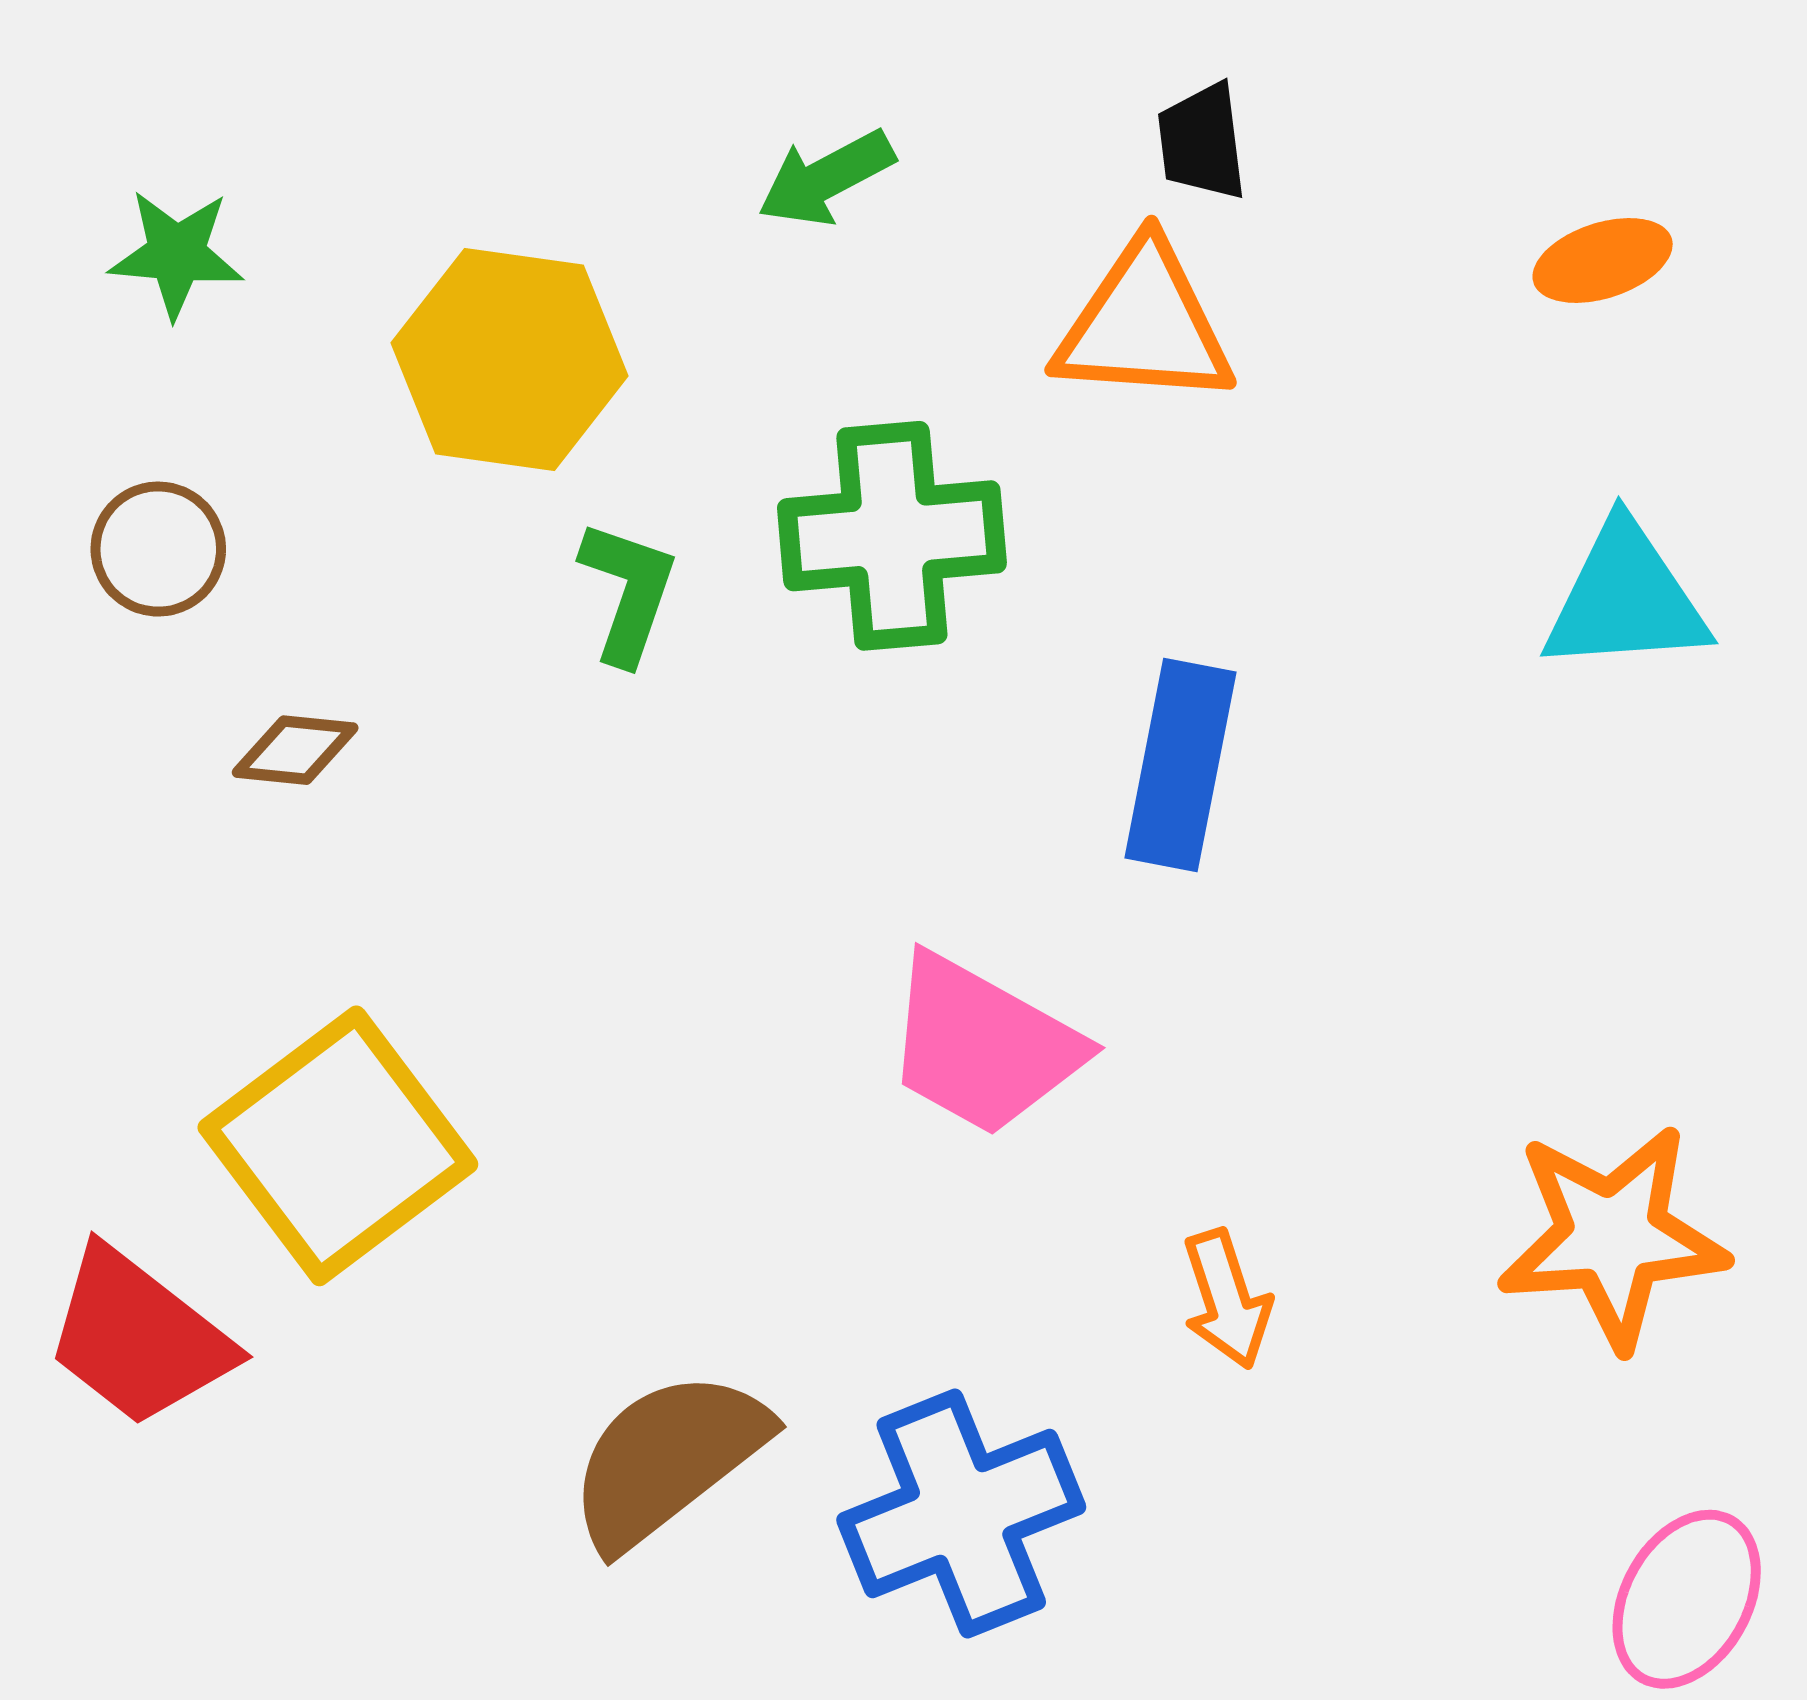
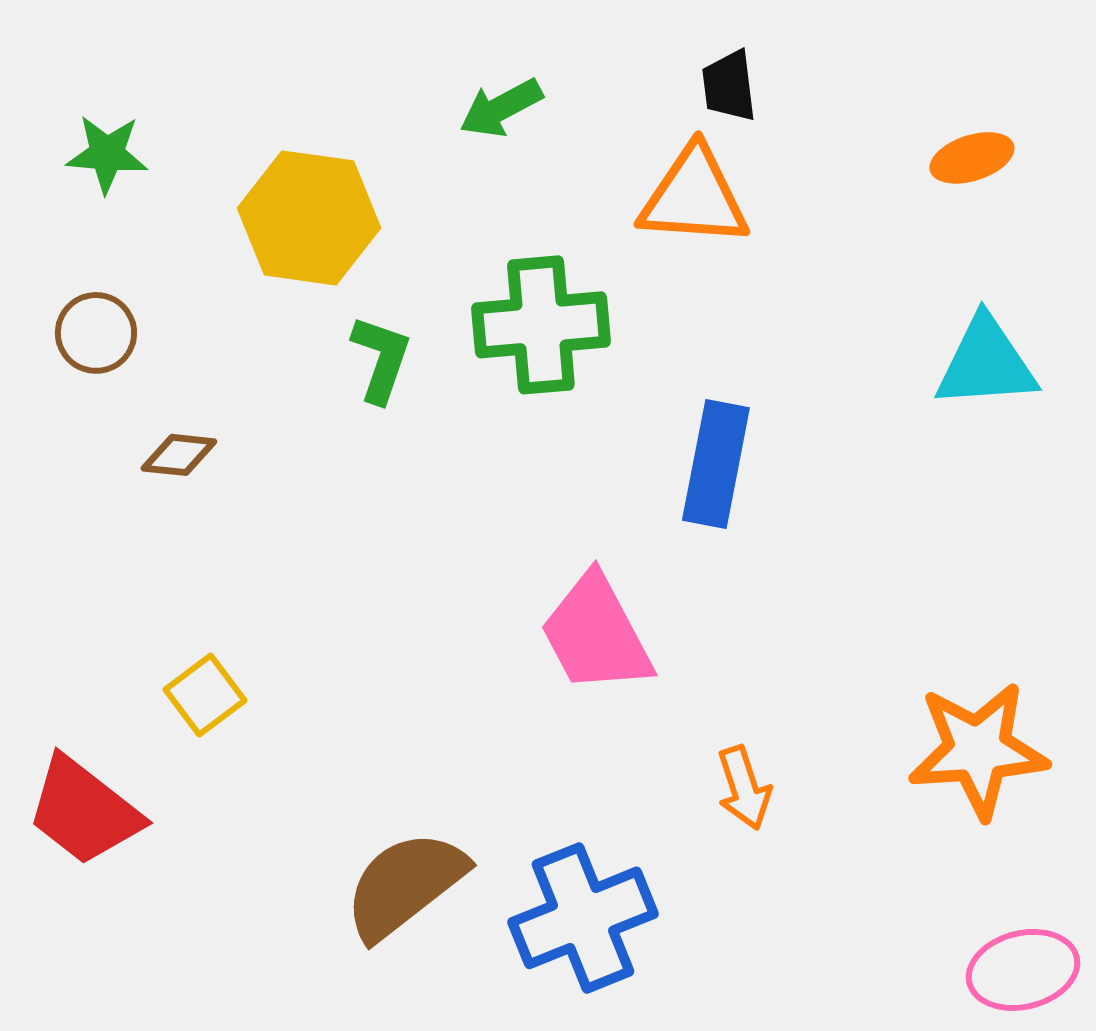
pink trapezoid: (983, 1045) -> (596, 634), turned 33
yellow square: (338, 1146) -> (205, 695), size x0.5
pink ellipse: (1687, 1599) -> (1023, 970), turned 47

